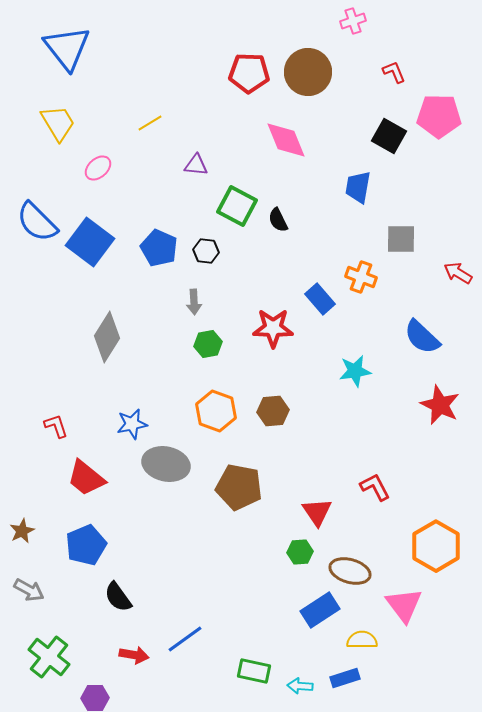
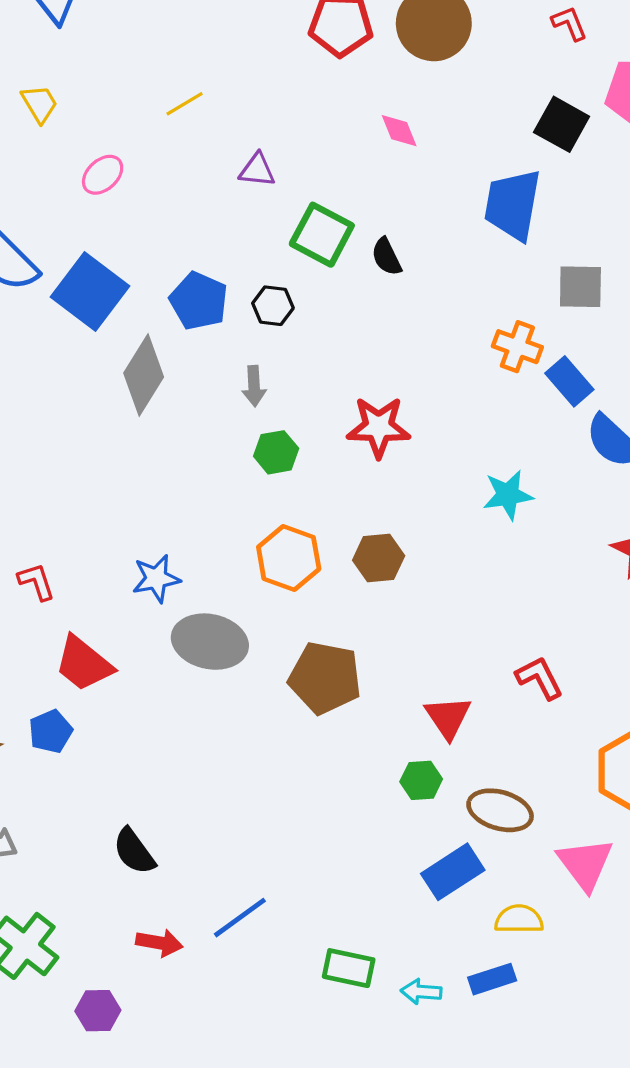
yellow trapezoid: (58, 123) -> (40, 104), size x0.7
pink diamond: (286, 140) -> (399, 131), size x0.6
blue trapezoid: (358, 187) -> (513, 205), size x1.4
blue rectangle: (320, 299) -> (569, 381), moved
gray diamond: (107, 337) -> (144, 375), moved
blue pentagon: (86, 545) -> (51, 731), moved, size x0.7

